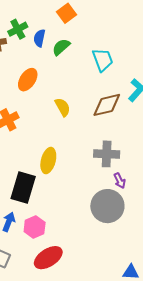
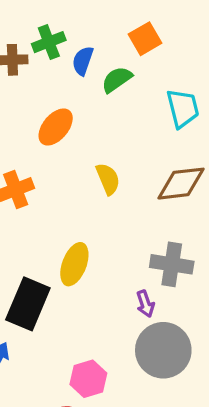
orange square: (67, 13) -> (145, 39), moved
purple arrow: (120, 181) -> (145, 304), moved
pink hexagon: (35, 227) -> (88, 379), moved

